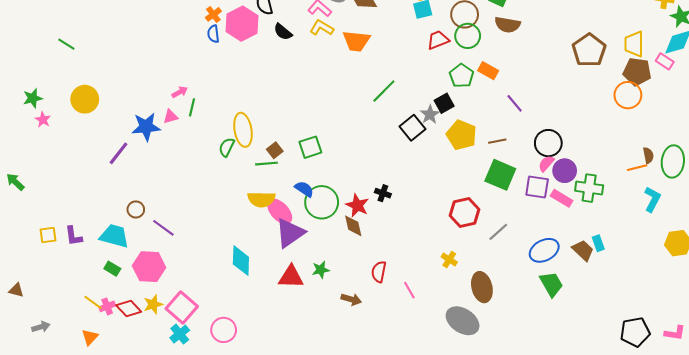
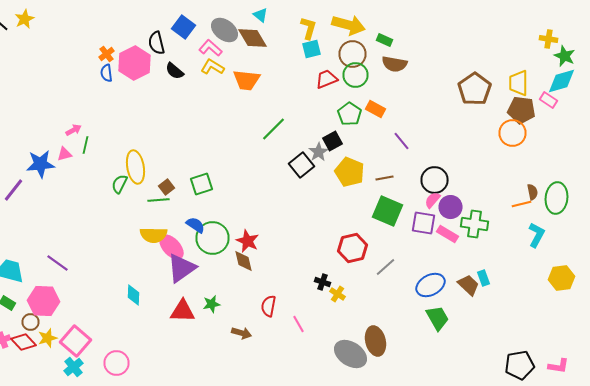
black cross: (383, 193) -> (322, 282), moved
brown circle: (136, 209) -> (30, 322), moved
cyan diamond: (241, 261) -> (134, 295), size x0.7
brown ellipse: (482, 287) -> (376, 341), moved

